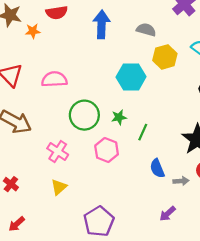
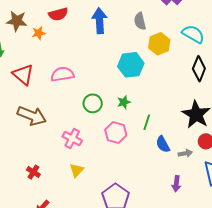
gray semicircle: (146, 30) -> (140, 21), turned -114
green circle: (84, 115) -> (93, 103), size x0.7
green line: (143, 132) -> (147, 122), moved
purple arrow: (168, 214) -> (176, 184), turned -35

